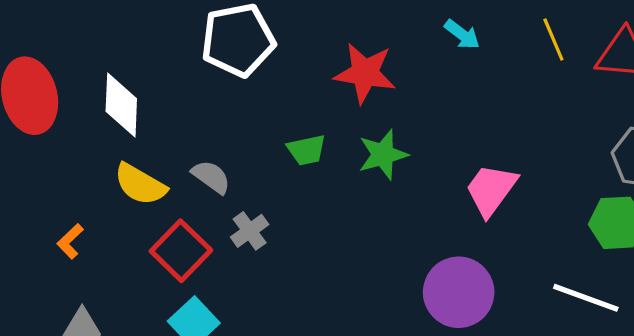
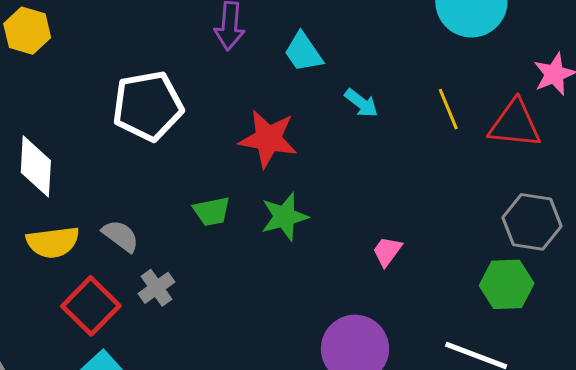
yellow semicircle: (140, 184) -> (53, 242), turned -38
pink trapezoid: (491, 190) -> (387, 251), size x0.6

